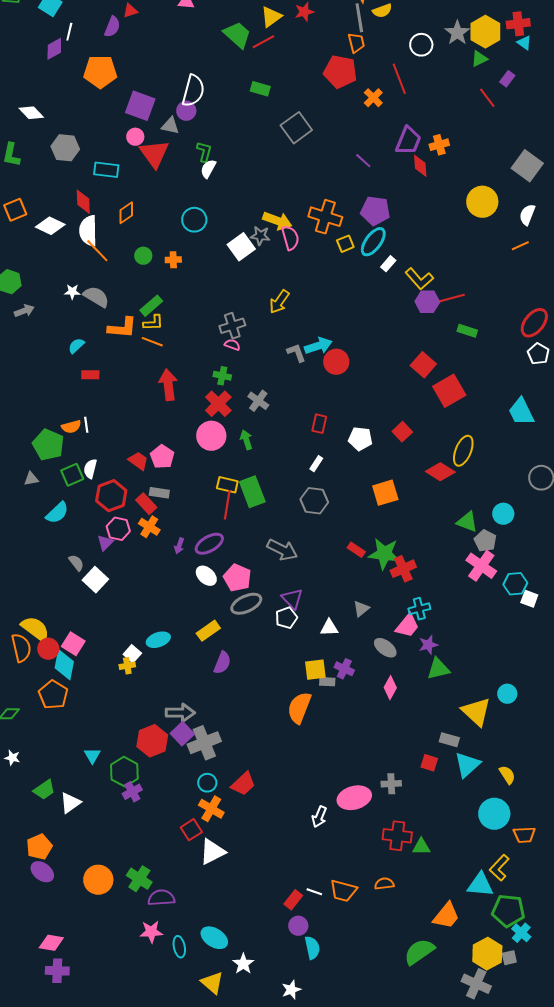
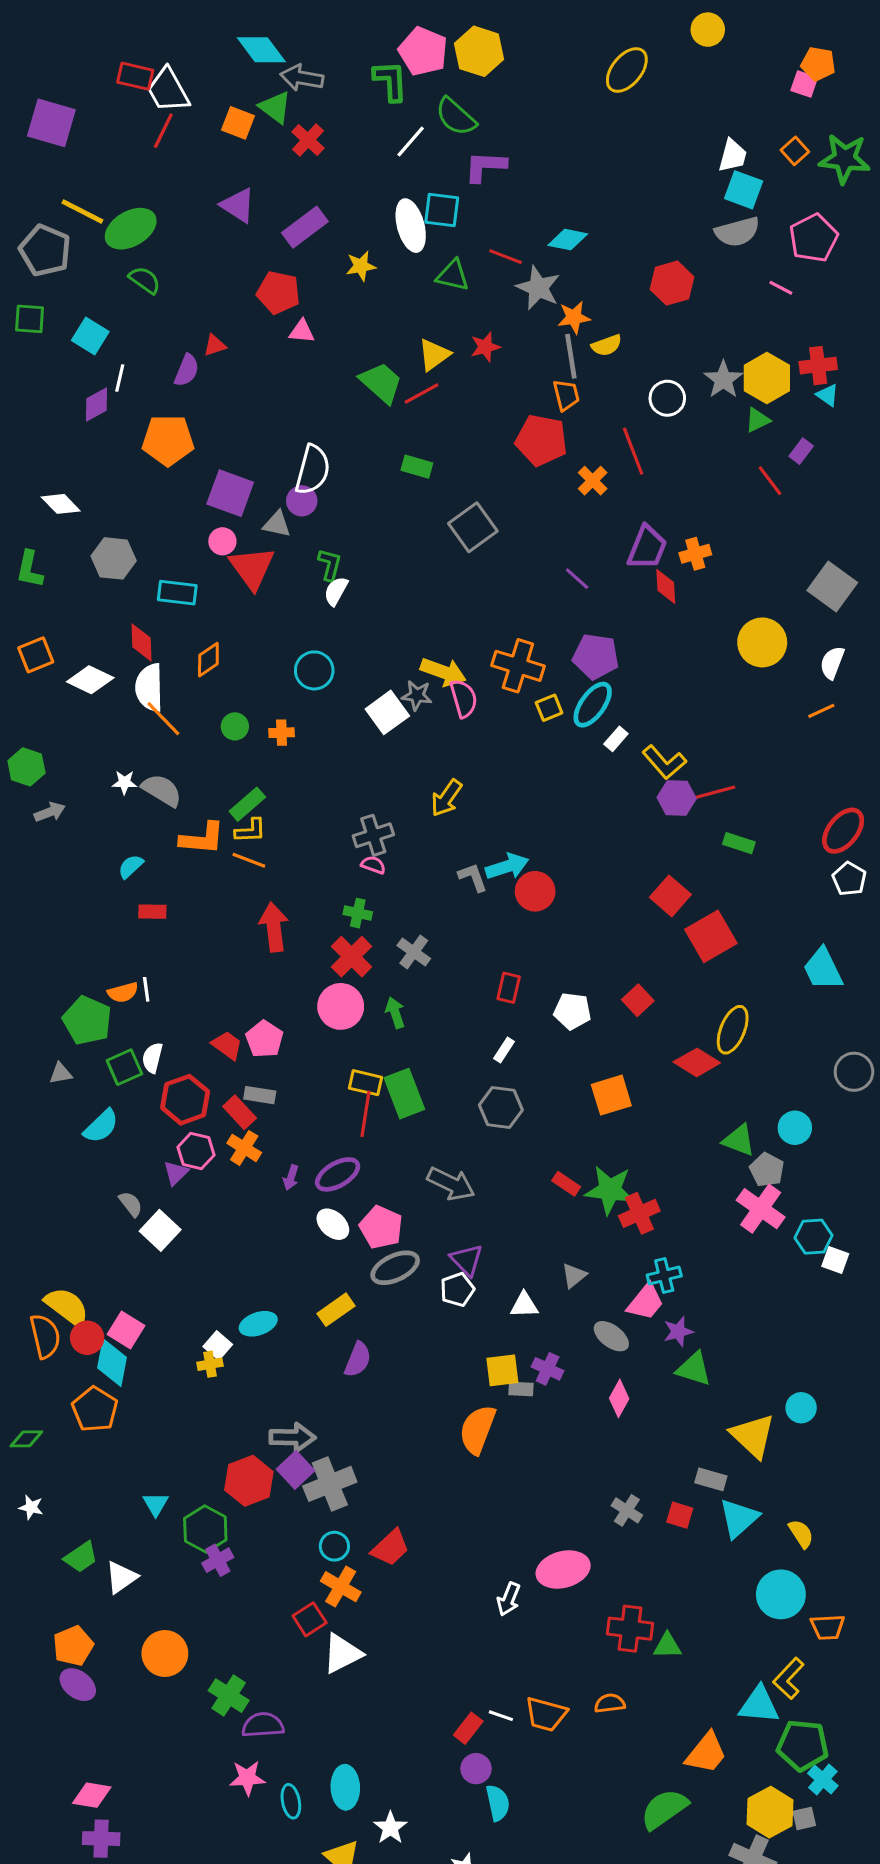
green triangle: (438, 669) -> (694, 1369), turned 30
gray cross: (391, 784) -> (627, 1510), moved, turned 36
orange circle: (98, 880) -> (165, 1654), moved
cyan ellipse: (214, 938) -> (345, 1787), turned 56

